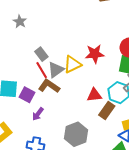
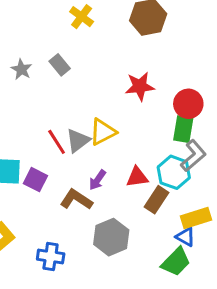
gray rectangle: (41, 54) -> (60, 65), moved
red star: (95, 54) -> (140, 86), moved
brown L-shape: (49, 86) -> (76, 199), moved
purple arrow: (38, 114) -> (98, 180), moved

